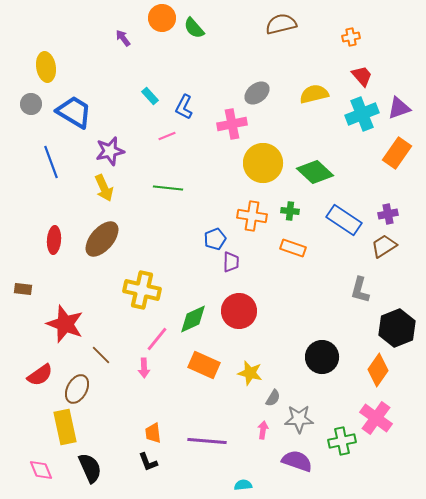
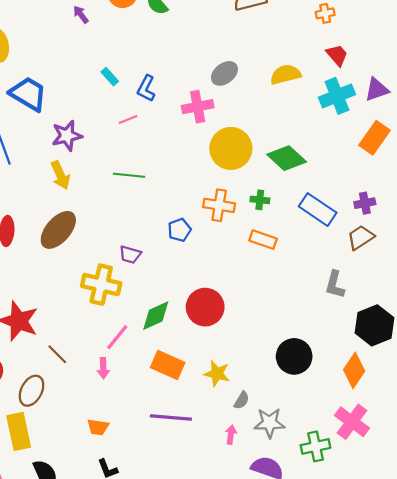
purple trapezoid: (231, 262) -> (130, 255), moved, turned 105
orange trapezoid: (153, 433) -> (98, 427), moved, turned -75
purple line: (207, 441) -> (171, 417), moved

